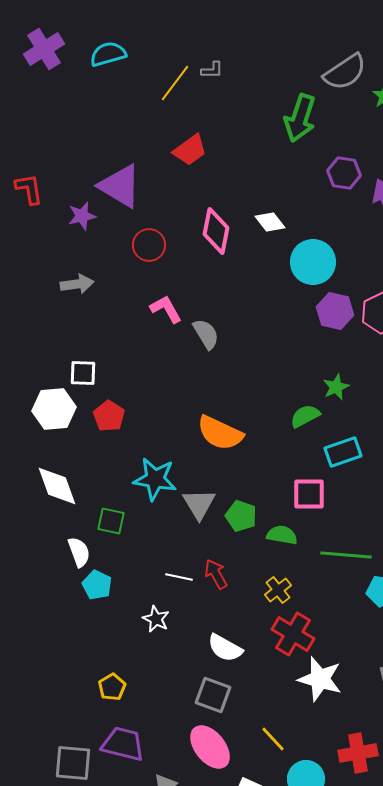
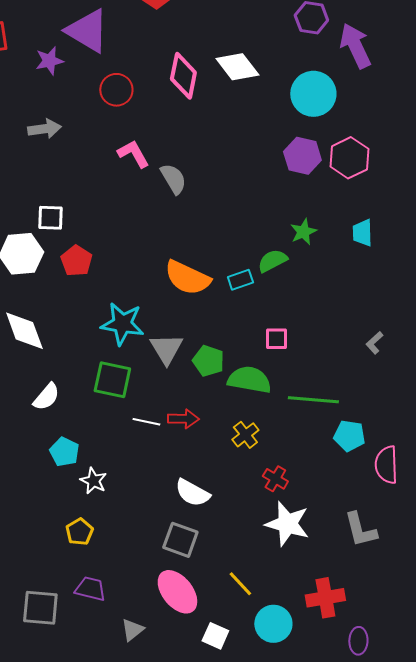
white diamond: (270, 222) -> (237, 67), size x1.4
cyan circle: (313, 262) -> (313, 94), moved
cyan rectangle: (343, 452) -> (240, 280), moved, size x0.7
pink square: (309, 494) -> (276, 339), size x0.7
green square: (111, 521) -> (112, 380), moved, size x1.4
green semicircle: (282, 535) -> (249, 380), size x1.4
white semicircle: (79, 552) -> (46, 397), turned 60
red arrow: (216, 574) -> (183, 419), turned 120
cyan pentagon: (97, 585) -> (64, 452), moved
white star: (156, 619) -> (93, 481), moved
red cross: (293, 634) -> (275, 479), moved, size x0.6
purple trapezoid: (123, 744) -> (90, 589), size x0.7

